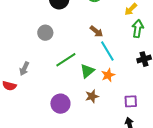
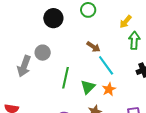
green line: (66, 60) -> (65, 78), turned -40
gray arrow: (24, 69) -> (24, 66), moved, size x1.5

